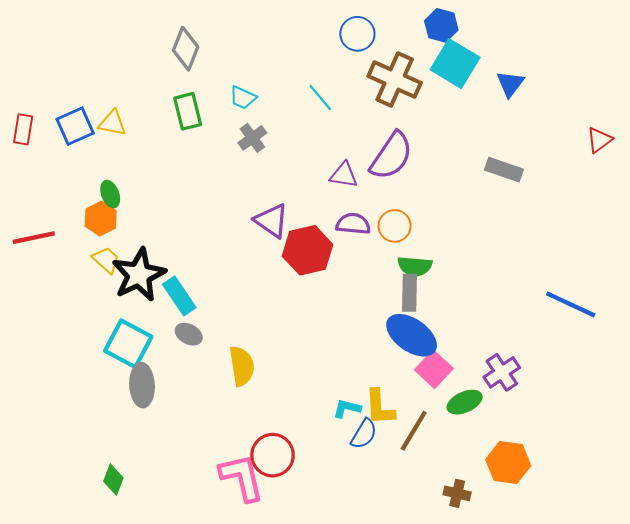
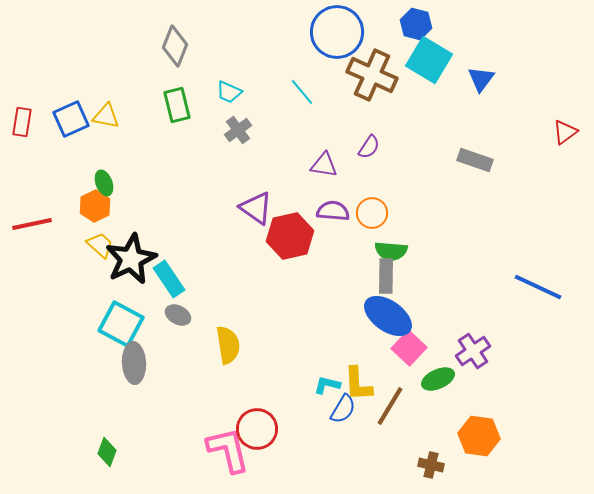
blue circle: (357, 34) -> (337, 32), size x1.6
purple semicircle: (391, 156) -> (369, 147), size x0.5

